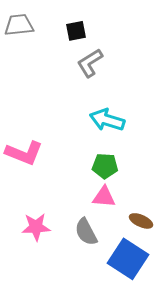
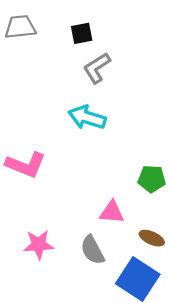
cyan arrow: (107, 120) -> (87, 117), moved
green pentagon: (105, 166) -> (152, 179), moved

